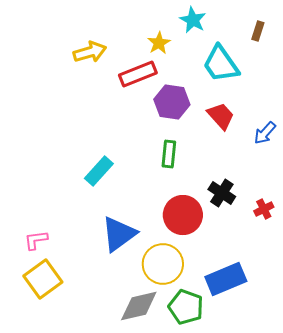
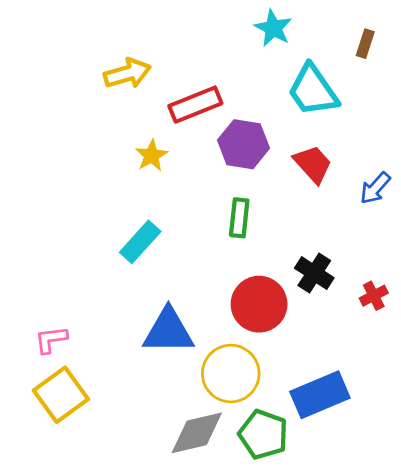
yellow star: (159, 43) -> (151, 156), moved
blue triangle: (119, 234) -> (168, 331), turned 36

